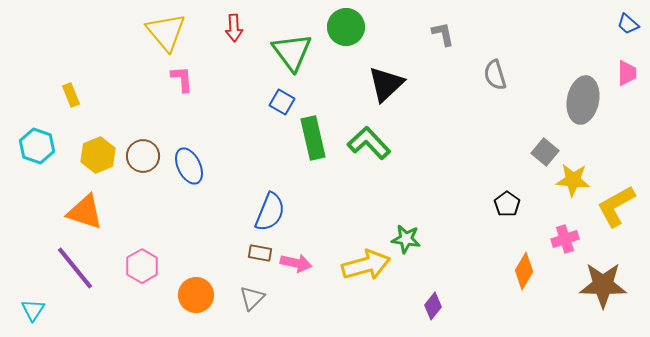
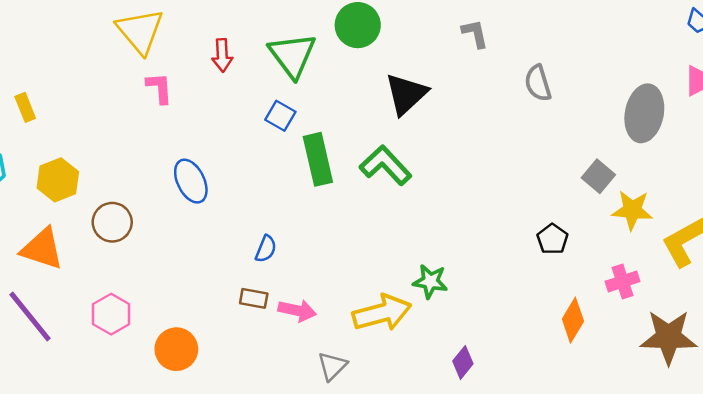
red arrow: (234, 28) -> (222, 55), moved
brown circle: (143, 156) -> (112, 222), moved
blue ellipse: (189, 166) -> (191, 181), moved
blue semicircle: (270, 212) -> (266, 249), size x0.6
gray triangle: (252, 298) -> (332, 366), moved

